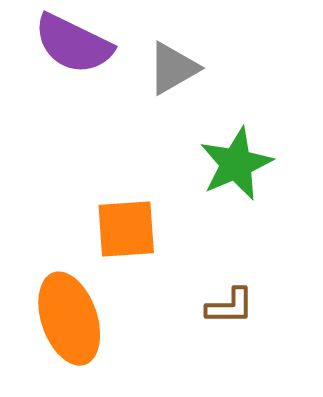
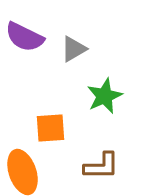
brown L-shape: (230, 306) -> (102, 166), size x1.5

